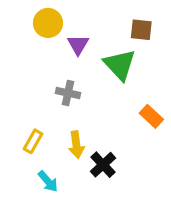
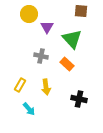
brown square: (141, 30) -> (81, 11), moved
orange rectangle: (151, 116) -> (67, 64), moved
black cross: (103, 165) -> (79, 99), moved, turned -35

